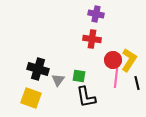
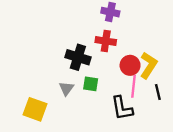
black cross: (38, 69) -> (78, 57), moved
black L-shape: (86, 97) -> (122, 108), moved

